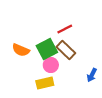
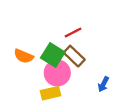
green square: (47, 49) -> (53, 55), turned -30
pink circle: (51, 65) -> (57, 73), size x1.5

